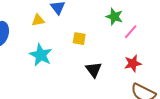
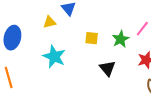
green star: (114, 17) -> (121, 39), moved, turned 30

